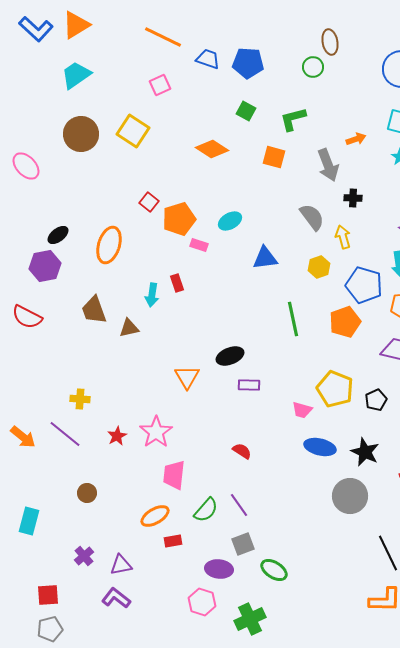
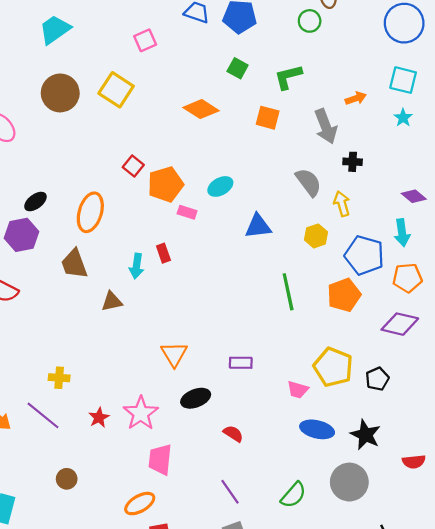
brown trapezoid: (94, 310) -> (74, 264), moved
black ellipse: (230, 356) -> (196, 398), moved
green semicircle: (206, 510) -> (293, 495), moved

